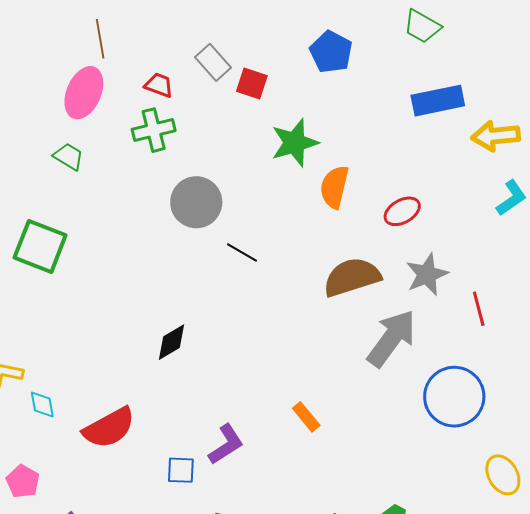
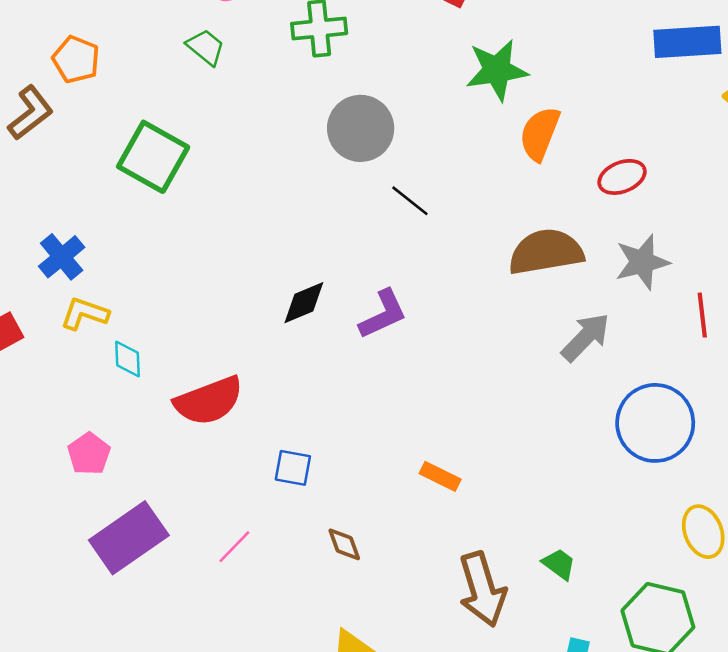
gray arrow: (392, 338) -> (586, 337), size x0.7
orange rectangle: (306, 417) -> (440, 476), moved, turned -32
purple L-shape: (226, 444) -> (383, 314), moved

